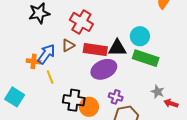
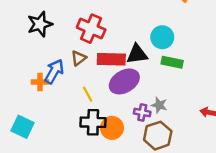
green rectangle: (146, 58) -> (172, 62), size x0.7
yellow line: (50, 77) -> (88, 94), moved
gray star: (158, 92) -> (159, 105), moved

